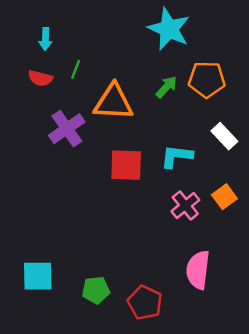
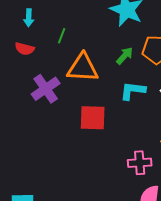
green line: (76, 69) -> (62, 36), moved
cyan L-shape: (177, 156) -> (133, 91), moved
pink cross: (185, 206) -> (140, 163), moved, turned 35

